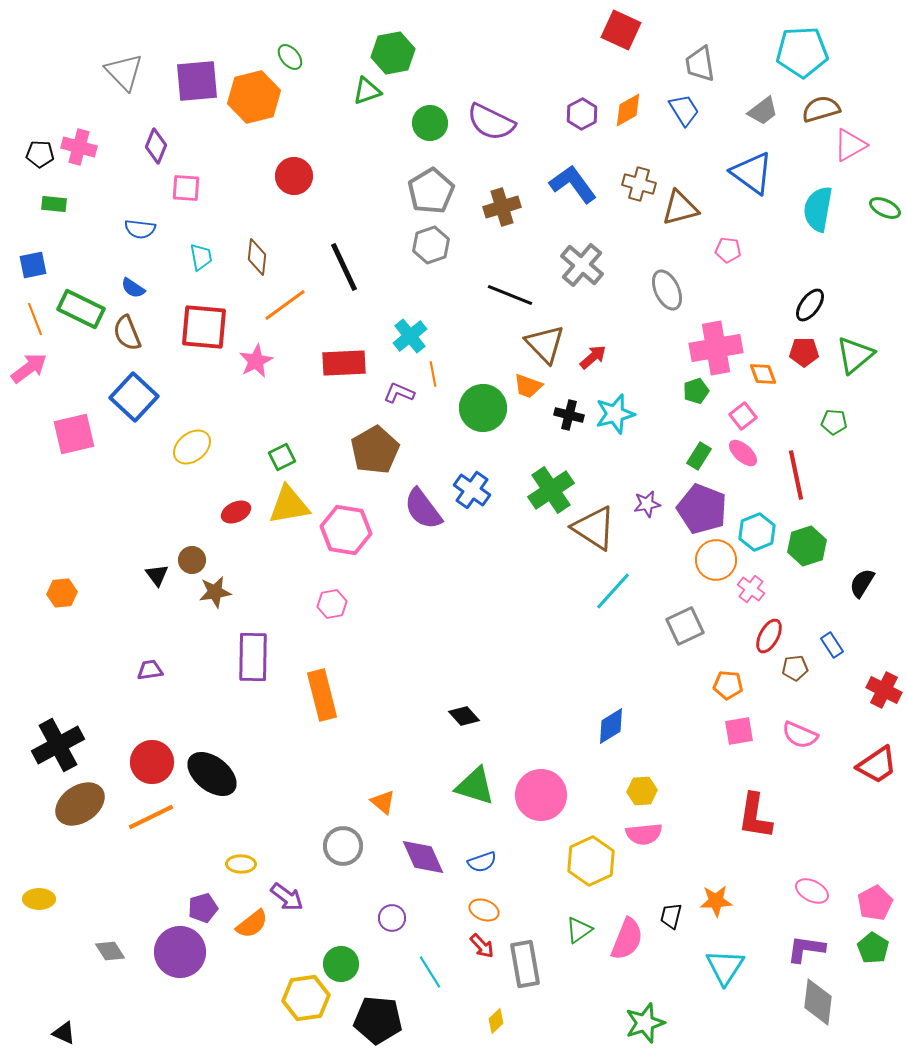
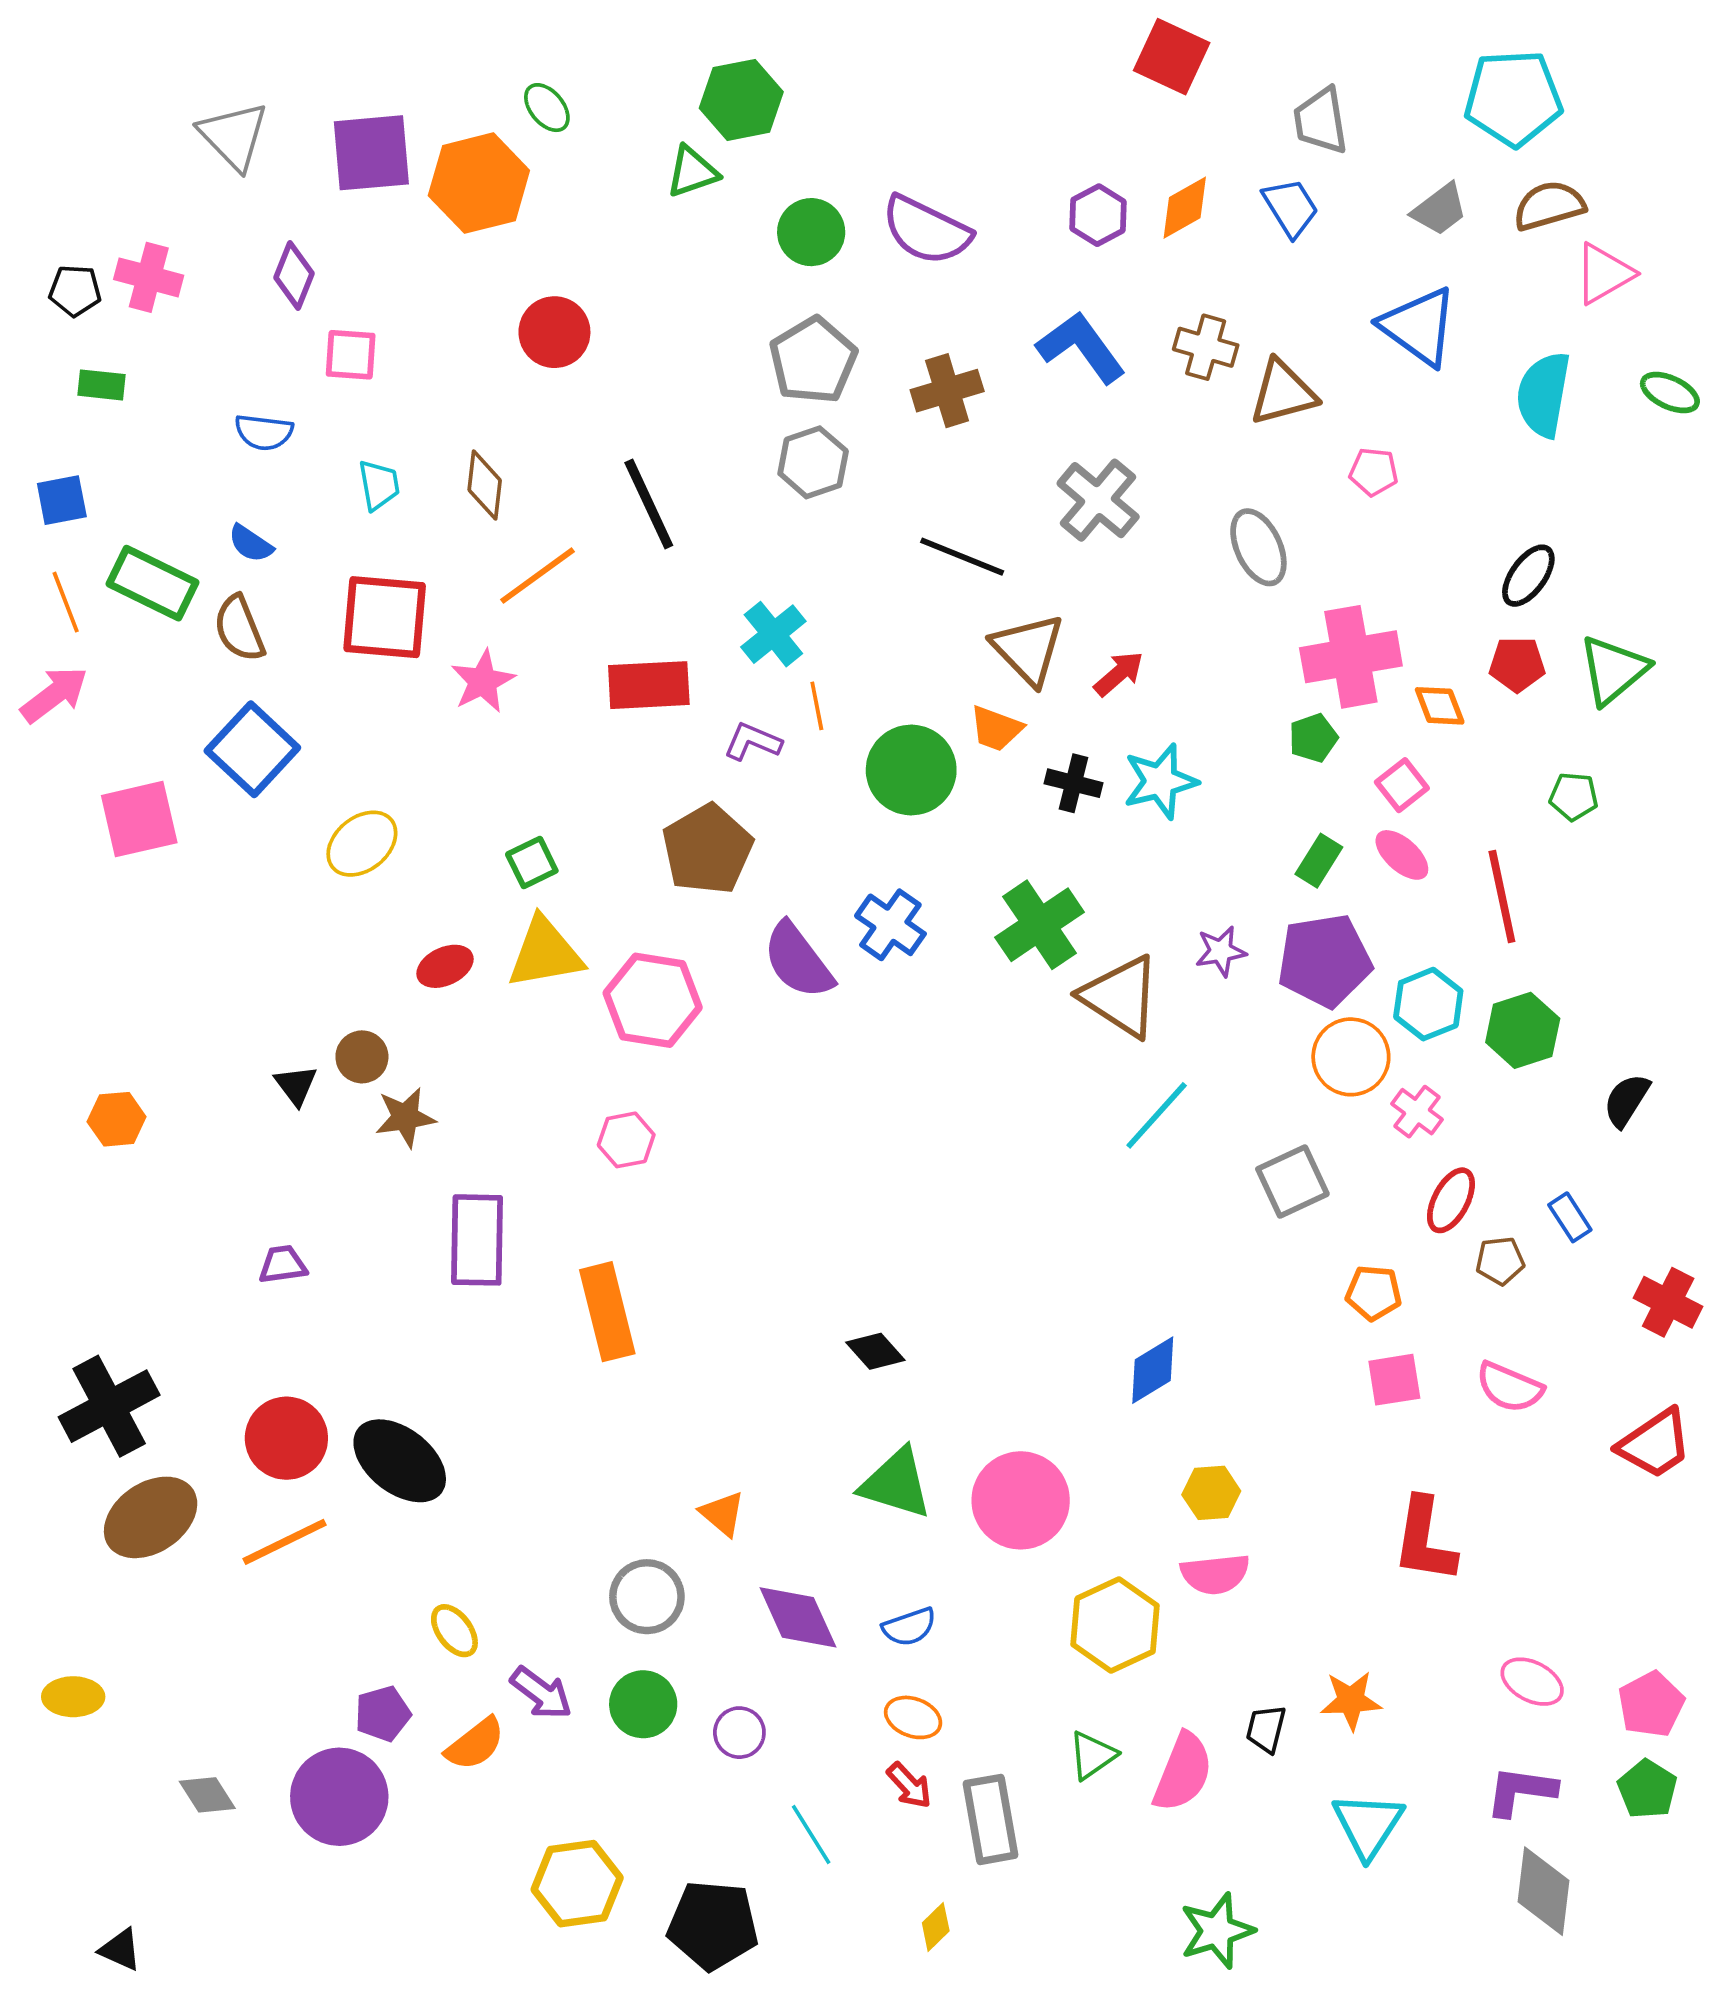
purple pentagon: (702, 509) -> (1325, 961), turned -30
yellow ellipse: (241, 864) -> (454, 1631), turned 52
green circle: (341, 964) -> (643, 1704), moved

